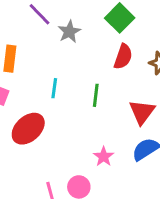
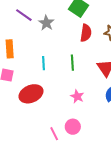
red ellipse: (28, 129) -> (31, 94), turned 30
pink star: (104, 157) -> (77, 96), moved

